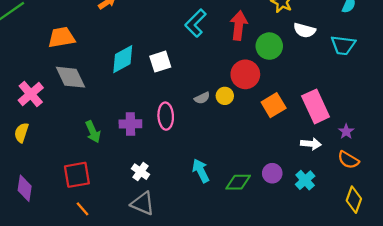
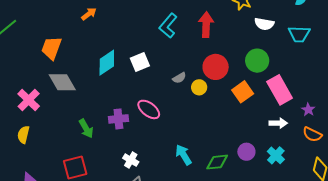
orange trapezoid: (62, 37) -> (52, 48), turned -55
green circle: (269, 46) -> (257, 61), moved
gray semicircle: (202, 98) -> (179, 78), moved
pink ellipse: (166, 116) -> (149, 109), turned -45

